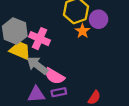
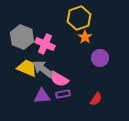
purple circle: (99, 19) -> (100, 58), moved
yellow trapezoid: (20, 50) -> (27, 68), moved

